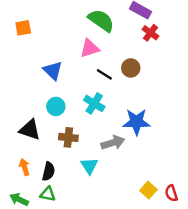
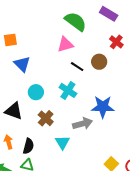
orange square: (23, 28) -> (10, 40), moved
red cross: (151, 33) -> (116, 42), moved
blue triangle: (53, 71) -> (22, 64), moved
brown cross: (68, 137) -> (46, 118), turned 35

